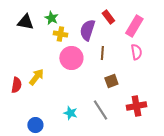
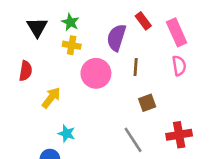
black triangle: (25, 22) -> (37, 27), turned 48
pink rectangle: (134, 26) -> (177, 32), turned -55
yellow cross: (60, 34) -> (72, 45), moved
red semicircle: (16, 85) -> (26, 71), moved
cyan star: (70, 113) -> (67, 133), moved

